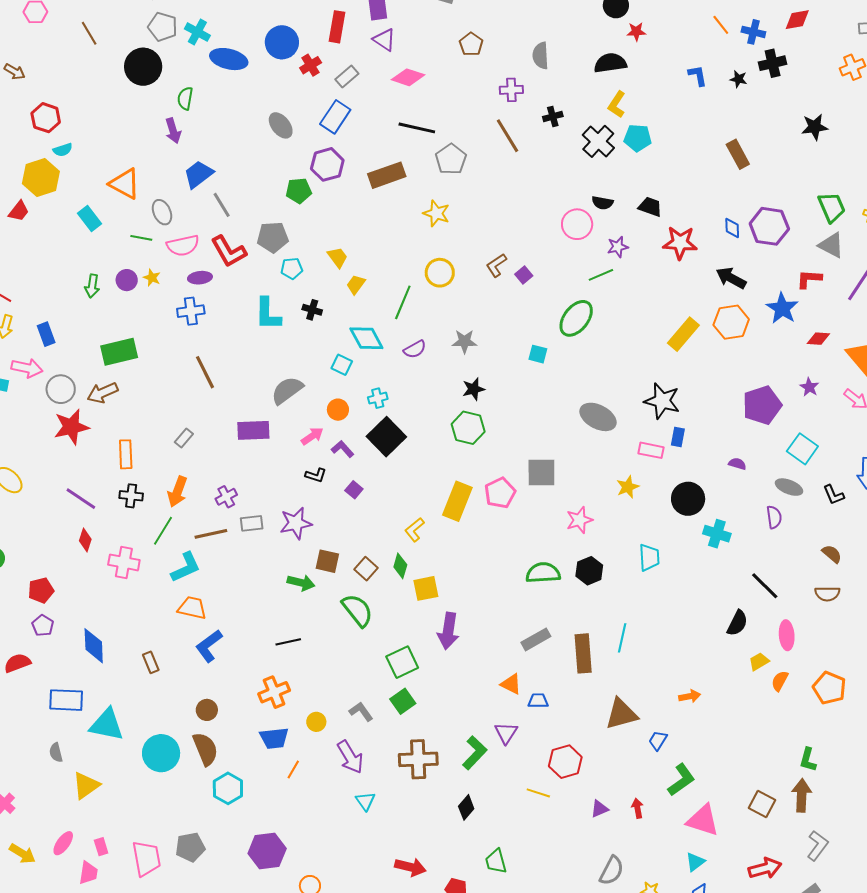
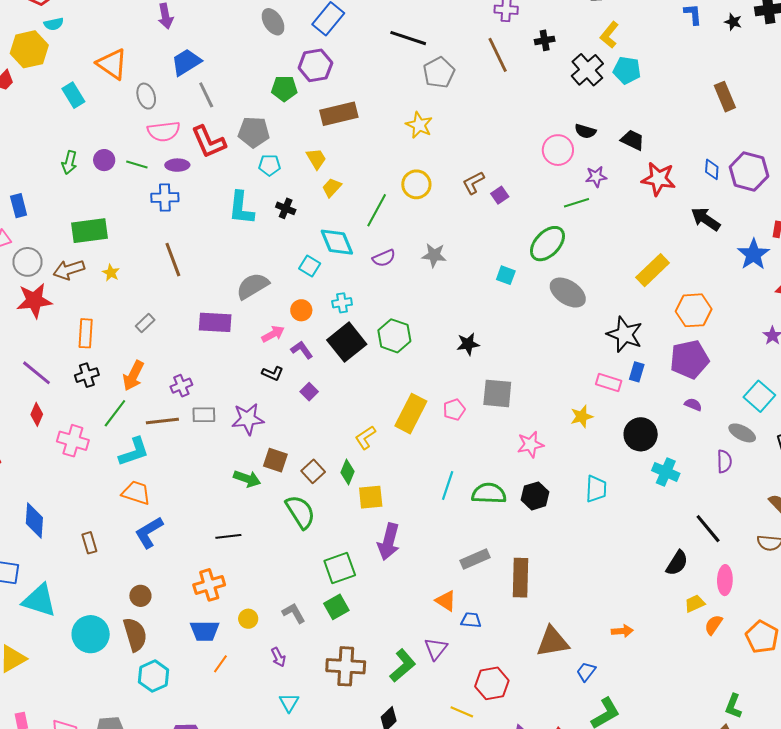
brown rectangle: (387, 175) -> (339, 114), moved
green line: (141, 238) -> (137, 164), moved
yellow star: (152, 278) -> (111, 273), moved
orange hexagon: (731, 322) -> (694, 310), moved
black star: (474, 389) -> (468, 344), moved
purple pentagon: (762, 405) -> (689, 359), moved
gray ellipse: (598, 417) -> (568, 293), moved
green hexagon: (468, 428) -> (394, 336), moved
pink pentagon: (500, 493) -> (454, 410), size x0.7
black cross: (131, 496) -> (87, 375), turned -30
cyan line: (622, 638) -> (448, 486), moved
purple arrow: (350, 757) -> (278, 657), size x0.6

